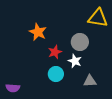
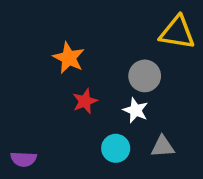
red star: (55, 52) -> (85, 101), moved
cyan circle: (56, 74) -> (116, 148), moved

